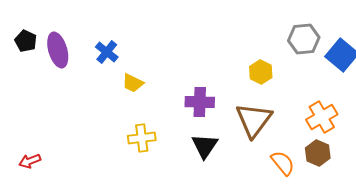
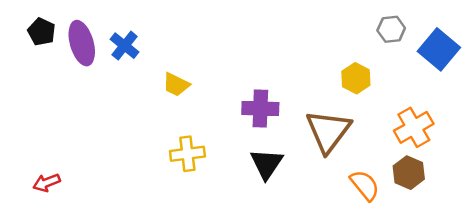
gray hexagon: (304, 39) -> (391, 29), size x0.7
blue cross: (107, 52) -> (125, 46), moved
yellow hexagon: (261, 72) -> (356, 78), moved

